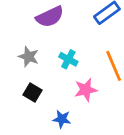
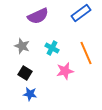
blue star: (62, 119) -> (30, 94), moved

